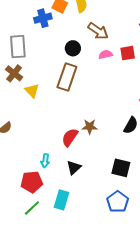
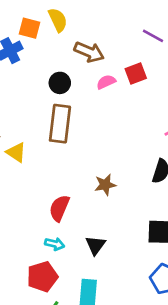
red semicircle: (70, 137) -> (59, 208), moved
cyan arrow: (45, 161) -> (55, 244), turned -72

